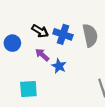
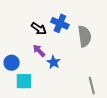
blue cross: (63, 34) -> (60, 23), moved
blue circle: (12, 43) -> (12, 63), moved

